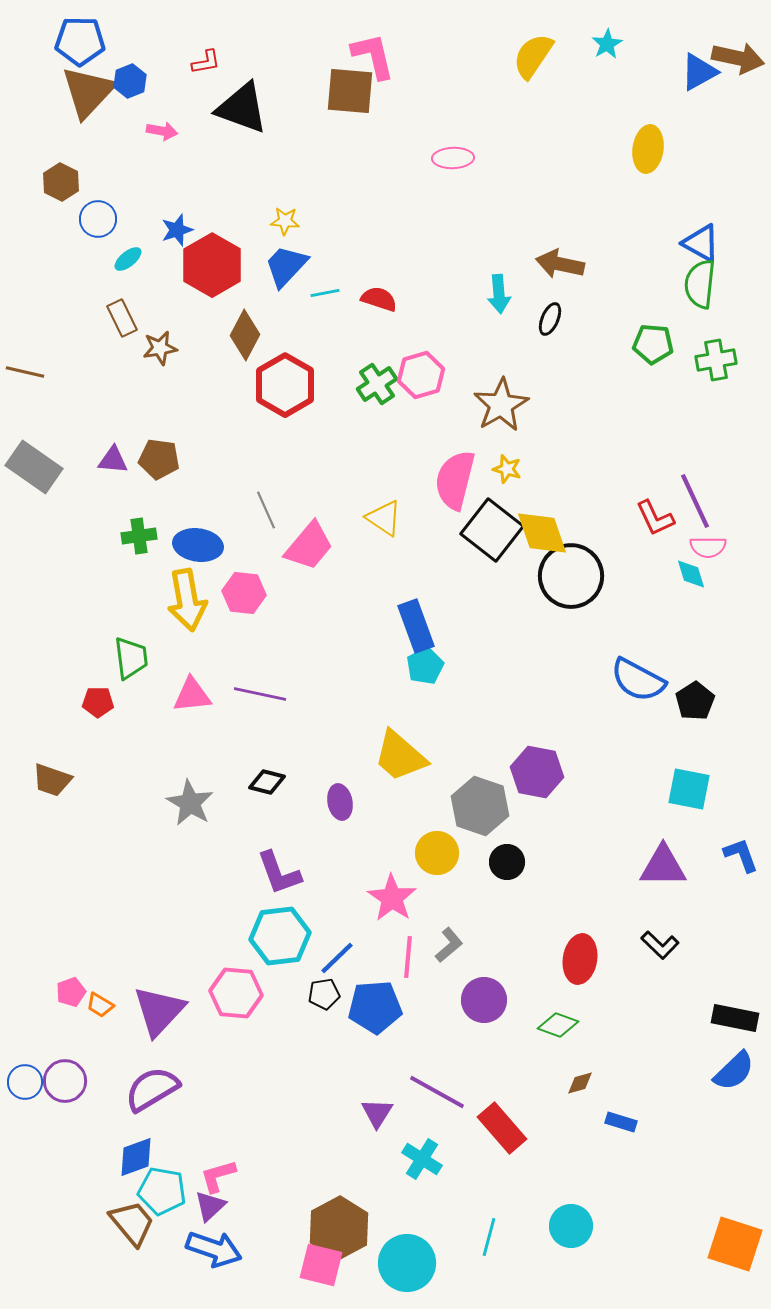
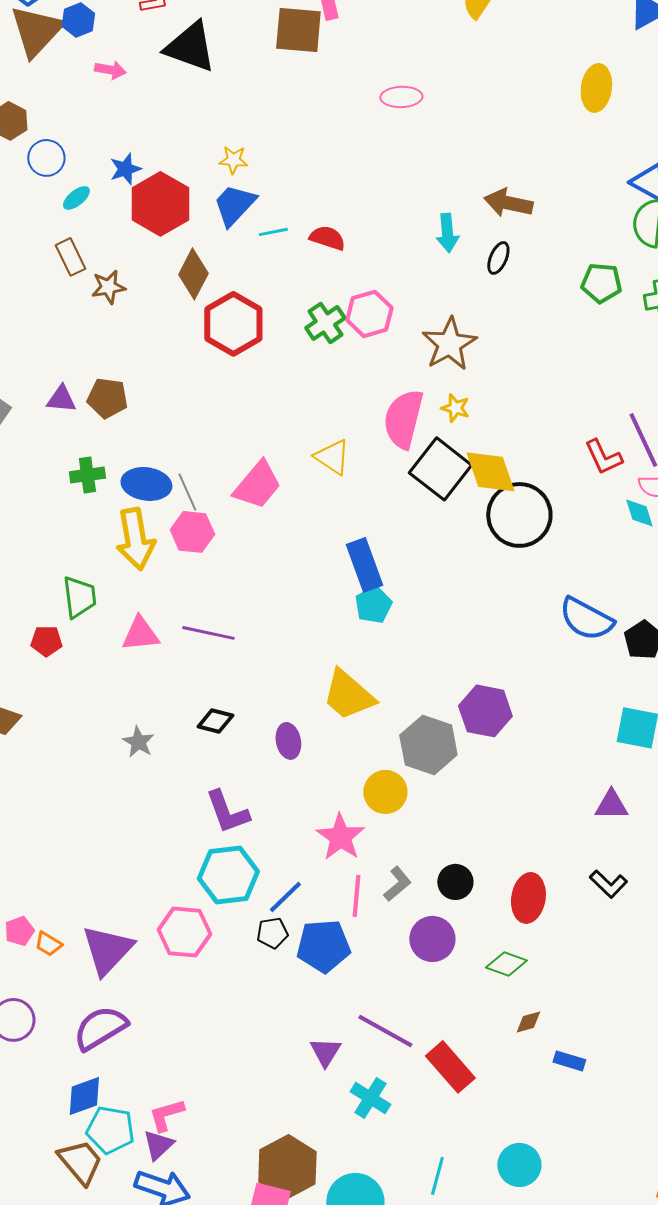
gray line: (266, 510) -> (187, 492), moved
gray star: (190, 803) -> (138, 742), size x0.7
black circle: (507, 862) -> (455, 882), moved
purple triangle: (663, 866) -> (611, 805), size x0.7

